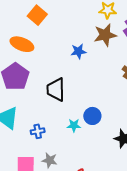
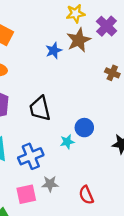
blue star: (78, 51) -> (54, 51), moved
blue cross: (38, 131) -> (31, 156), size x1.6

